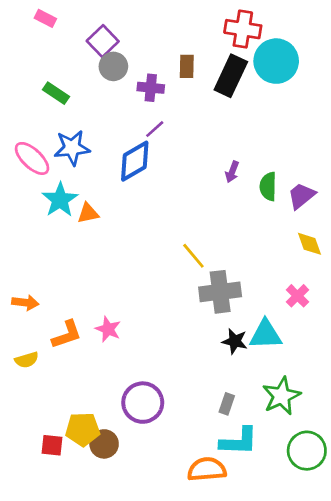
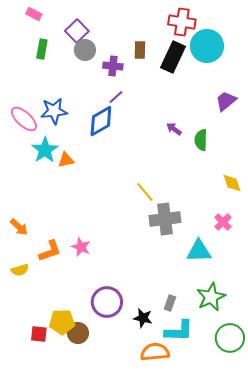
green rectangle: (56, 93) -> (42, 49), moved, turned 66
purple arrow: (232, 172) -> (174, 129), turned 105
purple trapezoid: (301, 196) -> (226, 101), moved
orange arrow: (25, 303) -> (19, 227), turned 36
black star: (235, 341) -> (143, 318), moved

